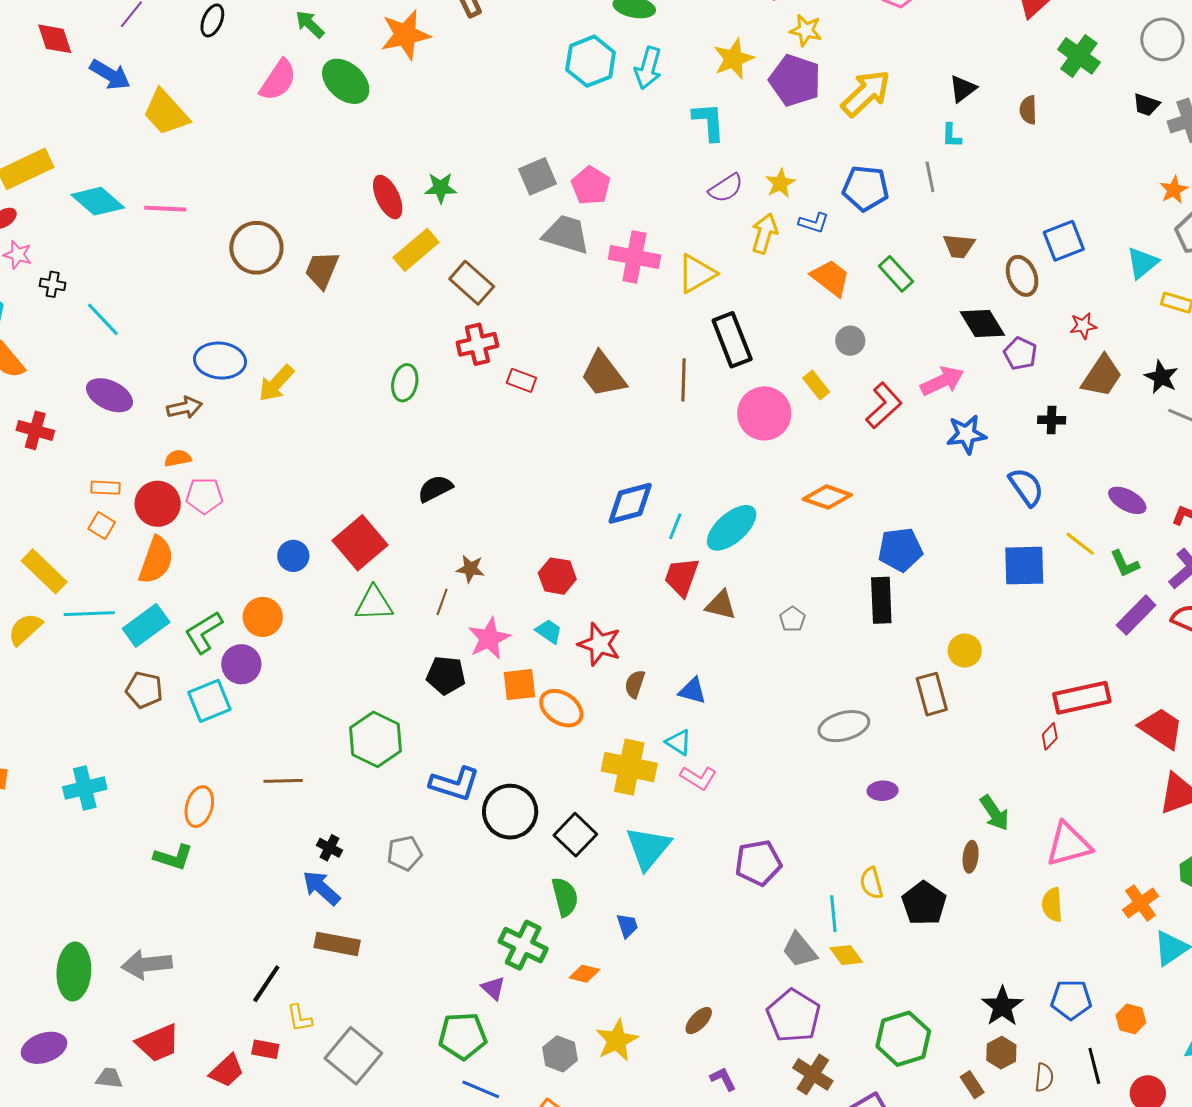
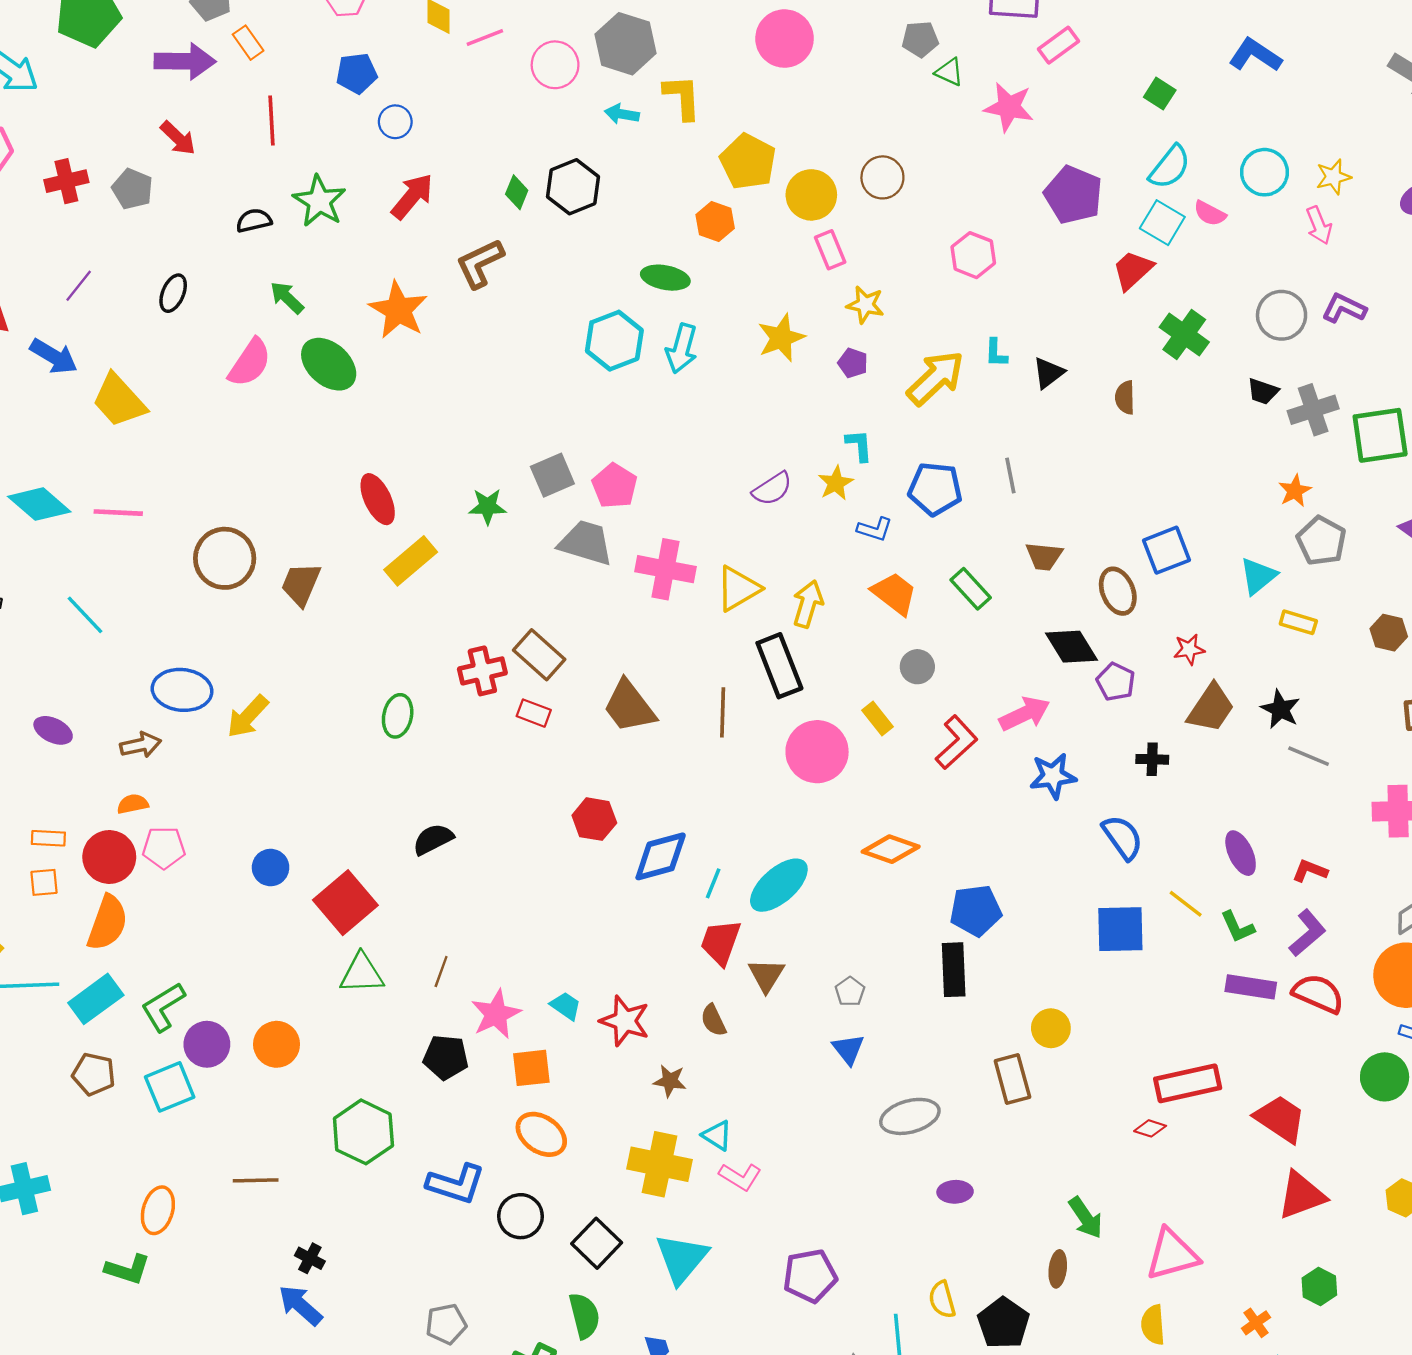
orange star: (405, 35) -> (398, 310), turned -30
purple pentagon: (795, 80) -> (853, 363), size x0.5
cyan L-shape: (709, 122) -> (859, 445), moved, size x0.7
cyan L-shape: (951, 136) -> (996, 353), moved
green star: (441, 188) -> (487, 506), moved
yellow arrow: (764, 233) -> (808, 604), moved
brown rectangle: (472, 283) -> (539, 655), moved
cyan line: (103, 319) -> (85, 615), moved
purple ellipse: (109, 395) -> (53, 730), size x0.7
purple ellipse: (1127, 500) -> (1241, 853), turned 36
orange square: (102, 526) -> (44, 882), turned -36
blue circle: (293, 556) -> (271, 868), moved
brown star: (470, 569) -> (670, 1081), moved
red hexagon: (557, 576) -> (594, 819), moved
brown triangle: (721, 605) -> (766, 975), turned 48
purple rectangle: (1136, 615) -> (1251, 987), turned 54
orange circle: (263, 617) -> (277, 1044), moved
brown semicircle: (635, 684) -> (713, 1020), moved, turned -44
blue triangle: (692, 691) -> (848, 1049), moved, turned 36
orange ellipse: (561, 708) -> (541, 1134), moved
red diamond: (1050, 736) -> (1150, 1128), turned 64
black circle: (510, 812) -> (521, 1216), size x0.7
gray pentagon: (405, 853) -> (446, 1324), moved
orange cross: (1141, 903) -> (1256, 1323), size x0.7

